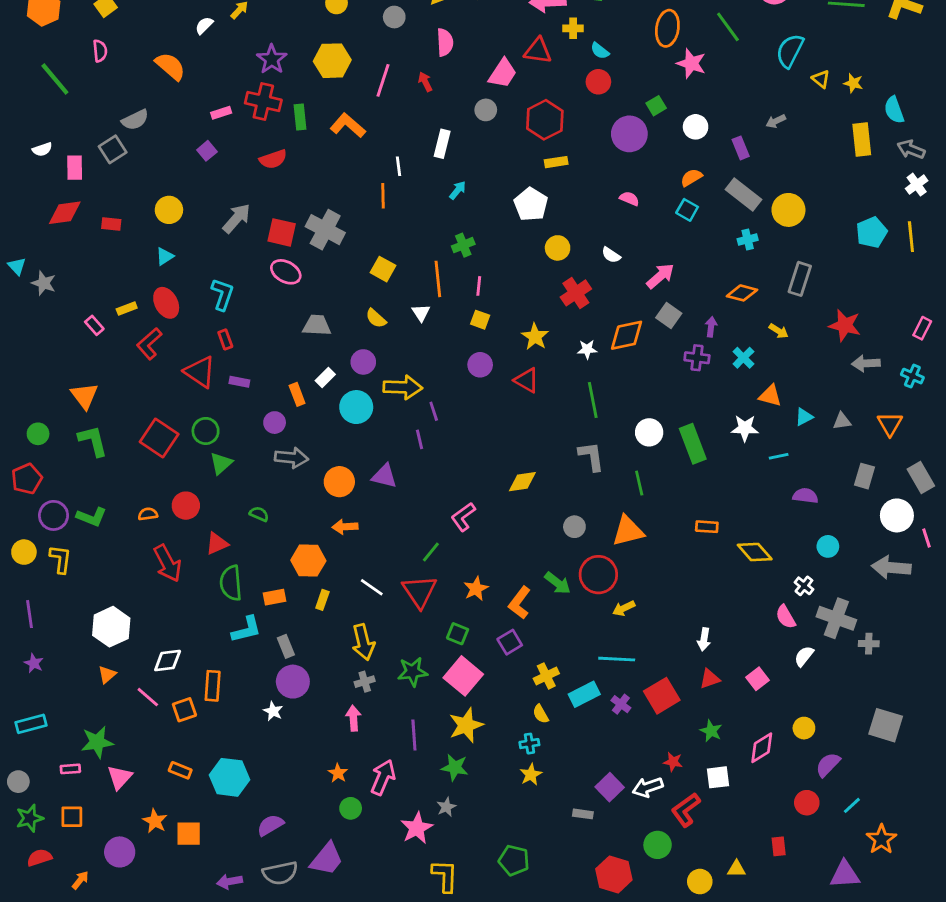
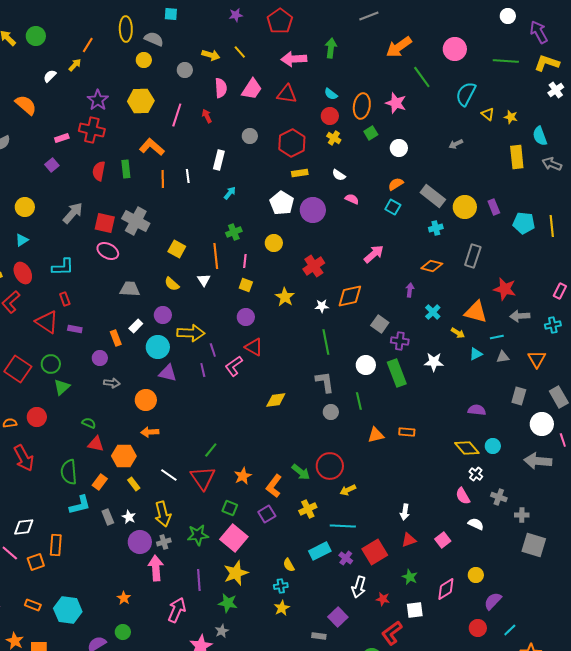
yellow cross: (573, 28) -> (334, 138), moved, turned 32
orange ellipse: (667, 28) -> (362, 106), moved
pink trapezoid: (503, 73) -> (252, 89), moved
green rectangle: (300, 117) -> (126, 169), moved
purple circle: (629, 134) -> (313, 210), moved
purple rectangle: (741, 148) -> (494, 207), moved
red semicircle: (273, 159) -> (99, 171), turned 120
white cross: (917, 185) -> (556, 90), moved
orange line: (383, 196) -> (163, 179), moved
cyan pentagon: (872, 232) -> (524, 223), turned 30
yellow circle: (558, 248) -> (274, 243), moved
white semicircle: (611, 255) -> (339, 175), moved
cyan L-shape: (222, 294) -> (63, 267), turned 70
gray square: (669, 316) -> (380, 324), moved
yellow arrow: (779, 331) -> (458, 333), moved
purple cross: (697, 358) -> (400, 341), moved
cyan cross: (912, 376) -> (553, 325), turned -35
red triangle: (527, 380) -> (254, 347), moved
orange triangle: (770, 396) -> (476, 312), moved, size x1.4
cyan line: (779, 456) -> (497, 337), moved
gray arrow: (291, 458) -> (112, 383), size x0.7
purple triangle: (384, 476) -> (168, 373), moved
pink L-shape: (463, 517) -> (234, 366), moved
gray circle: (574, 527) -> (331, 412), moved
orange triangle: (628, 531) -> (376, 435), moved, size x0.7
red triangle: (217, 544) -> (96, 444), moved, turned 36
yellow diamond: (755, 552) -> (467, 448), moved
orange rectangle: (275, 597) -> (100, 482), turned -42
yellow rectangle: (322, 600) -> (134, 484), turned -56
gray cross: (836, 618) -> (499, 497), size x0.6
white semicircle: (804, 656) -> (476, 524), turned 77
yellow cross: (546, 676) -> (308, 509), moved
purple circle: (293, 682) -> (140, 542), moved
white star: (273, 711) -> (129, 517), moved
pink arrow: (353, 718) -> (156, 568), size x1.4
gray square: (886, 725) -> (534, 545), moved
orange star: (338, 773) -> (124, 598), moved
white arrow: (648, 787) -> (359, 587), moved, turned -55
green circle: (351, 808) -> (123, 632), moved

